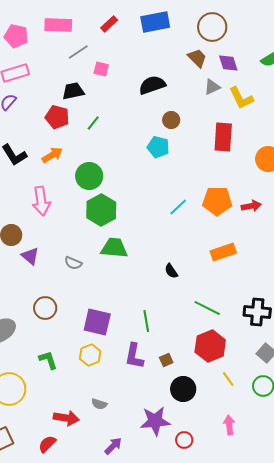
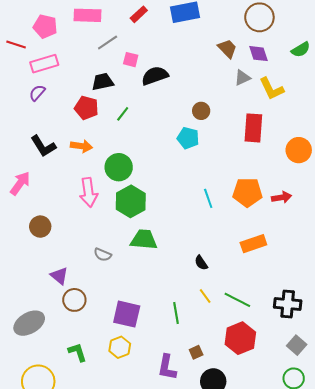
brown circle: (212, 27) -> (259, 17), moved
black semicircle: (152, 85) -> (155, 76), moved
orange arrow: (52, 155) -> (81, 146), turned 40
pink arrow: (41, 201) -> (88, 192), moved
cyan line: (178, 207) -> (208, 198), turned -66
purple triangle: (30, 256) -> (59, 276), moved
purple L-shape: (134, 356) -> (167, 367), moved
yellow line: (228, 379) -> (205, 296), moved

